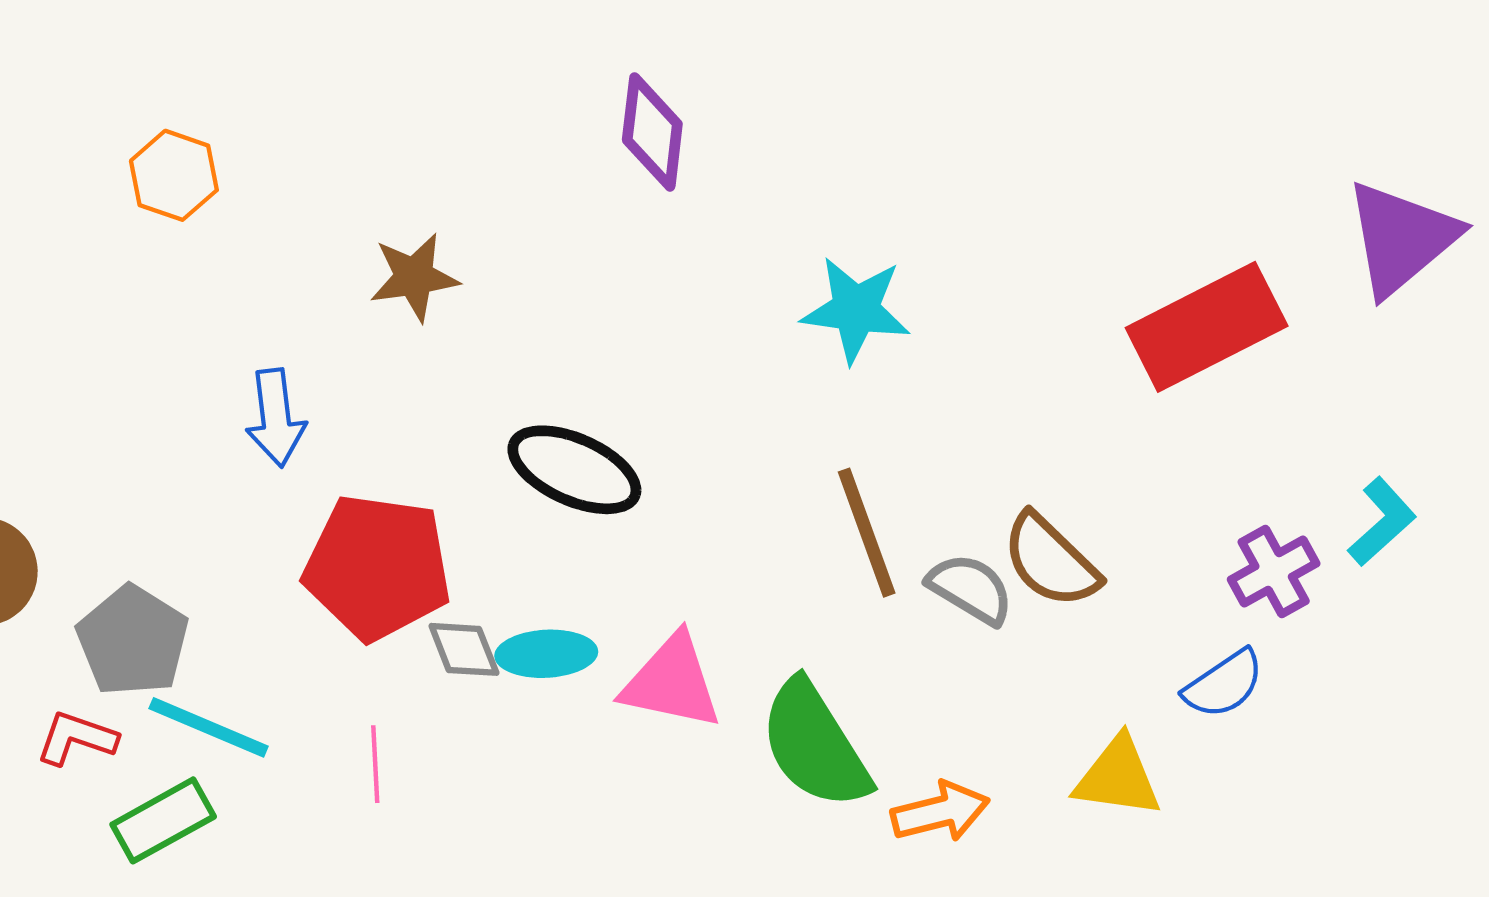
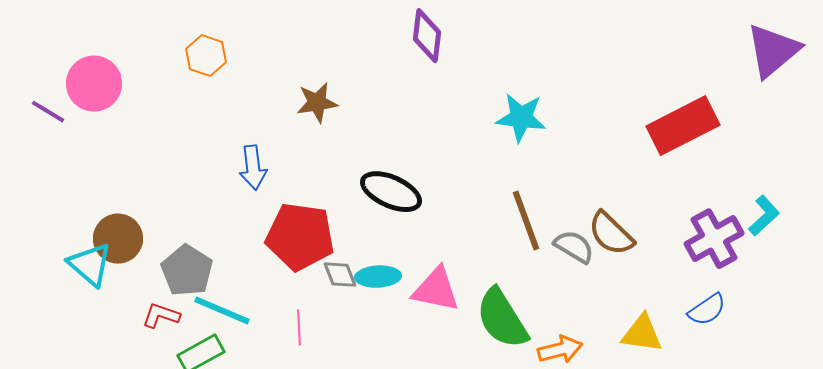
purple triangle: (1401, 238) -> (773, 51), moved
purple cross: (1274, 572) -> (714, 239), size x1.4
blue semicircle: (1224, 684) -> (707, 310), moved

